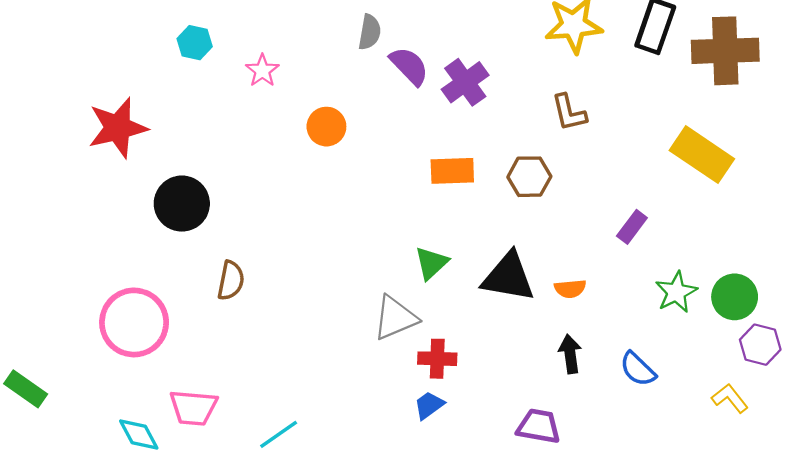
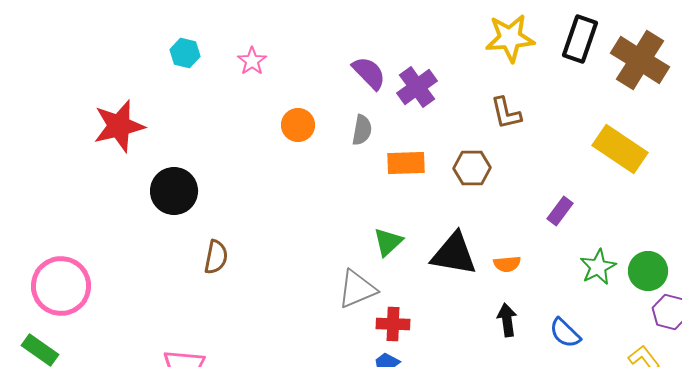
gray semicircle: (370, 32) -> (362, 130), moved
brown cross: (725, 51) -> (640, 60), turned 34
pink star: (262, 71) -> (252, 61), moved
pink circle: (134, 322) -> (61, 286), moved

